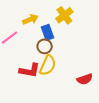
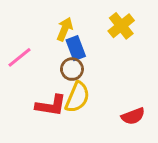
yellow cross: (64, 15) -> (121, 26), moved
yellow arrow: (30, 19) -> (65, 29), moved, turned -42

